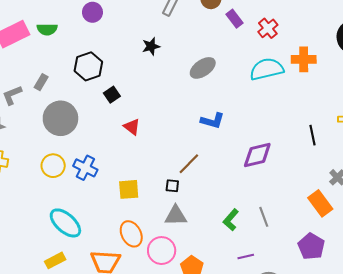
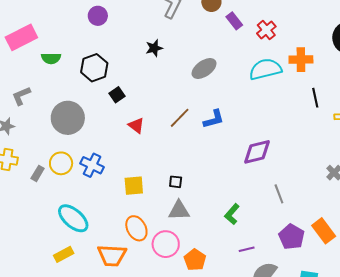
green semicircle: (47, 29) -> (51, 58), moved
gray rectangle: (41, 82) -> (38, 173), moved
blue L-shape: (212, 121) -> (214, 119), turned -30
black line: (312, 135) -> (315, 98), moved
brown line: (189, 164) -> (180, 118), moved
orange rectangle: (320, 203) -> (324, 231), moved
gray line: (264, 217) -> (279, 194), moved
purple pentagon: (311, 246) -> (292, 237), moved

